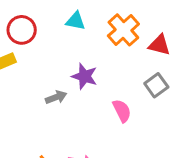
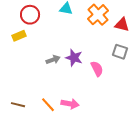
purple star: (84, 76) -> (74, 58), moved
gray square: (156, 85) -> (120, 52), turned -35

